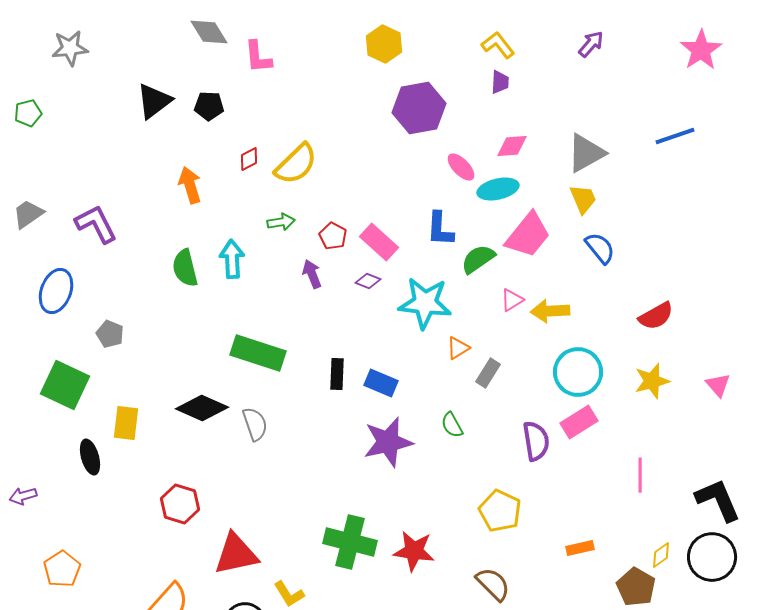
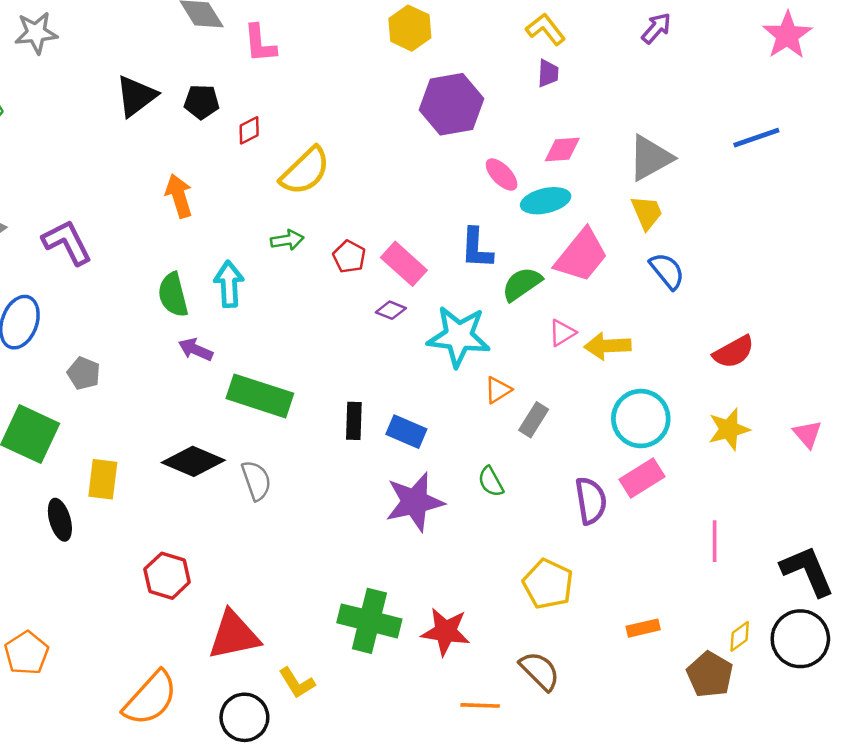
red diamond: (249, 159) -> (249, 130), moved
purple arrow: (312, 274) -> (196, 350), moved, turned -44

